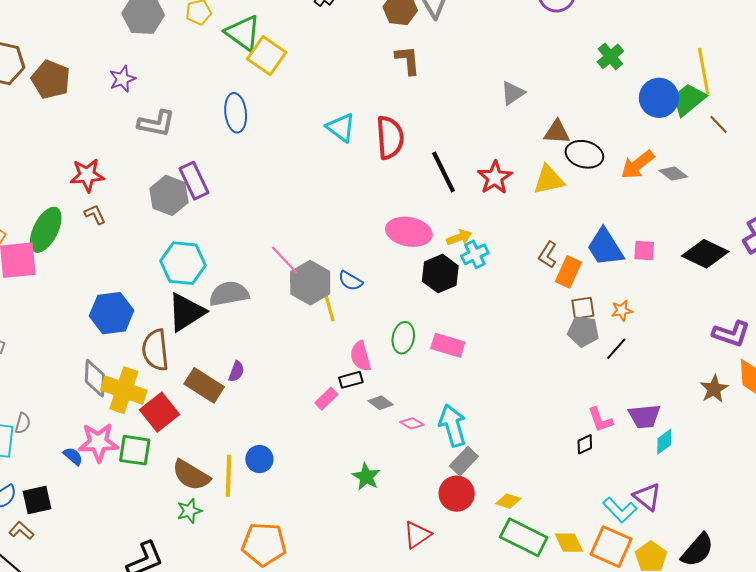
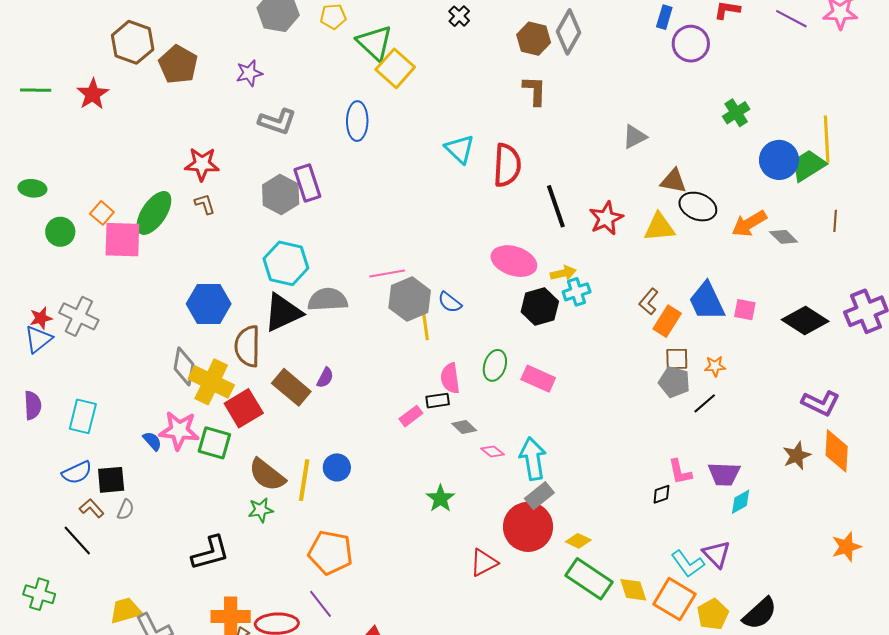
brown line: (718, 124) -> (835, 221), moved, turned 40
pink line: (285, 260) -> (387, 273), turned -64
gray semicircle: (23, 423) -> (126, 510), moved
red circle: (457, 494) -> (528, 527), size x1.4

